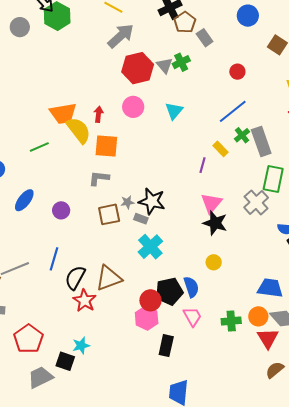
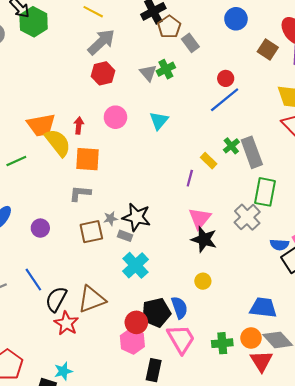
red hexagon: (138, 68) -> (103, 73), moved, size x0.7
blue line: (233, 111) -> (225, 100), moved
blue line: (54, 259) -> (33, 280), turned -50
pink trapezoid: (192, 317) -> (181, 339), size x1.4

